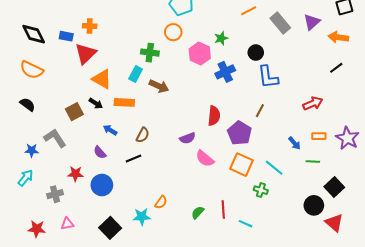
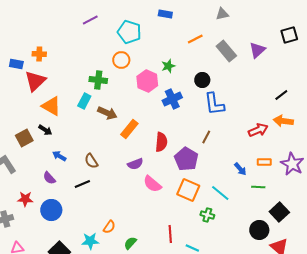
orange arrow: (338, 37) -> (283, 121), moved
orange rectangle: (124, 102) -> (129, 129), moved, turned -54
brown semicircle: (143, 135) -> (91, 161), turned 119
green semicircle: (198, 213) -> (130, 243), moved

